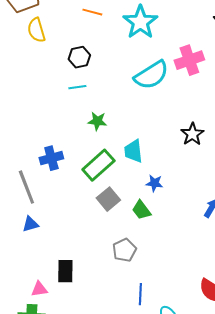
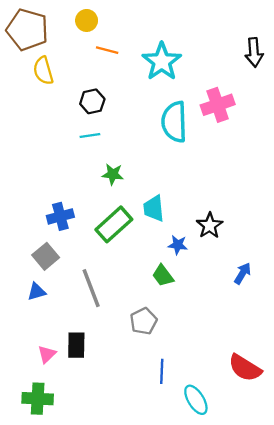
cyan semicircle: (151, 75) -> (174, 122), turned 120
black star: (192, 134) -> (210, 226), moved
gray line: (26, 187) -> (91, 288), moved
gray square: (108, 199) -> (46, 256), moved
pink triangle: (39, 289) -> (47, 354), moved, turned -36

